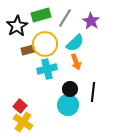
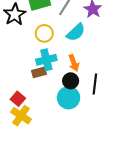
yellow circle: (45, 44) -> (44, 33), size x0.7
brown rectangle: (28, 50) -> (39, 72), moved
orange arrow: (76, 62) -> (74, 63), moved

